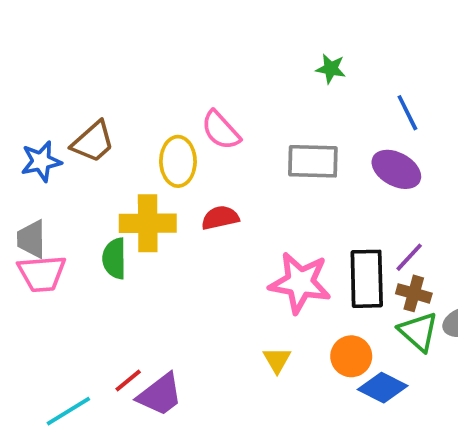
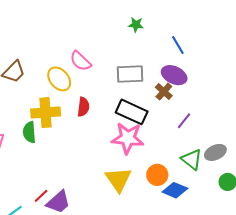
yellow ellipse: (178, 161) -> (59, 79), turned -35
red semicircle: (220, 218) -> (83, 107), turned 114
black rectangle: (367, 279) -> (132, 112), moved, turned -60
brown cross: (414, 293) -> (164, 92), moved, turned 30
yellow triangle: (277, 360) -> (118, 180), size x1.8

